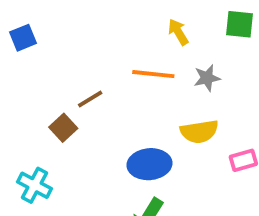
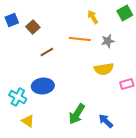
green square: (240, 24) -> (125, 13), turned -35
brown square: (63, 128) -> (33, 27), moved
blue ellipse: (149, 164) -> (43, 86), moved

